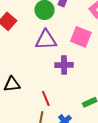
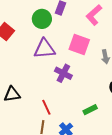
purple cross: (64, 65) -> (63, 73), turned 30

